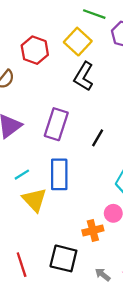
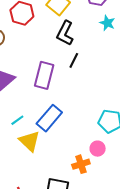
black line: (98, 138) -> (74, 60), moved
blue rectangle: (59, 174) -> (49, 118), turned 44

